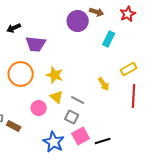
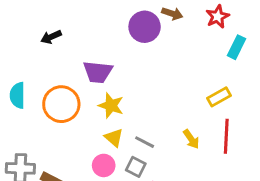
cyan rectangle: (109, 39) -> (236, 47), moved
purple trapezoid: (36, 44) -> (98, 72), moved
yellow arrow: (104, 84) -> (191, 139), moved
pink circle: (39, 108) -> (104, 165), moved

